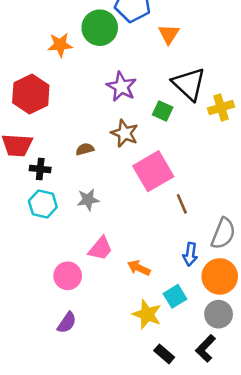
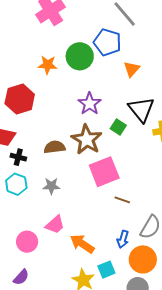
brown star: (125, 133) -> (87, 140), size x1.4
brown semicircle: (85, 149) -> (55, 147), size x1.5
brown line: (182, 204) -> (122, 200), turned -56
orange arrow: (139, 268) -> (82, 244), size x1.4

